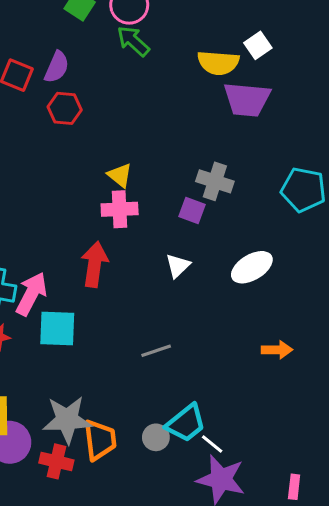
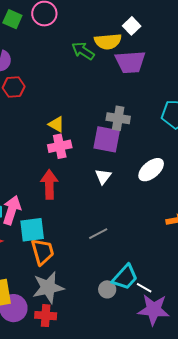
green arrow: (133, 41) -> (83, 51), moved
purple square: (192, 211) -> (107, 139), size x1.6
orange trapezoid: (100, 440) -> (43, 252), moved

